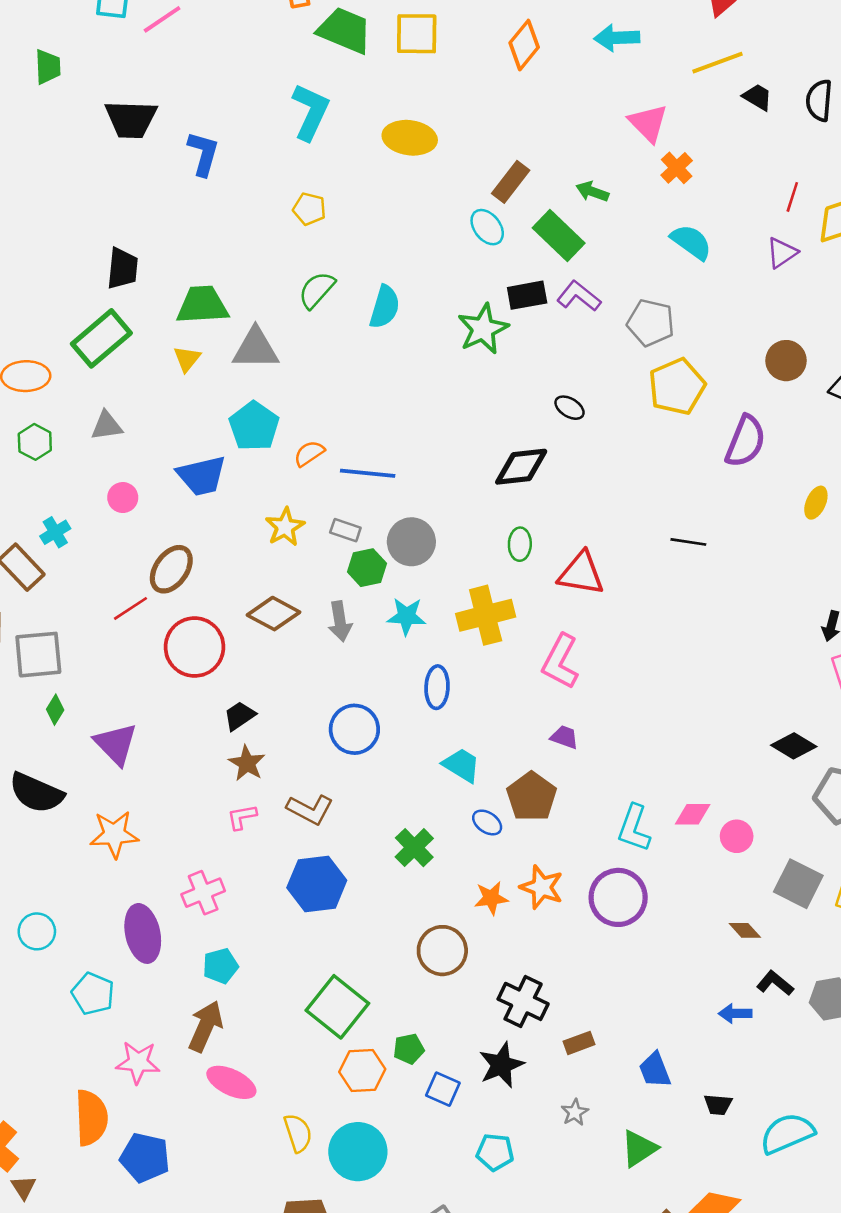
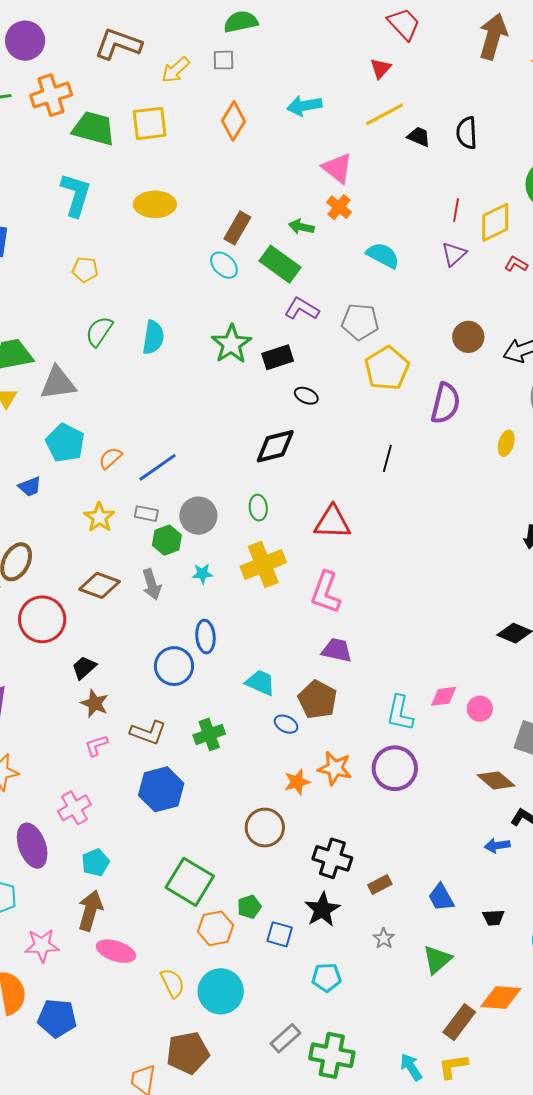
orange cross: (677, 168) -> (339, 207), moved
black rectangle: (527, 295) -> (278, 357), moved
blue line: (368, 473) -> (158, 467), turned -33
blue trapezoid: (202, 476) -> (30, 487), size x0.6
black line: (688, 542) -> (387, 458), moved, turned -76
green ellipse: (520, 544) -> (258, 508), moved
cyan star: (407, 616) -> (202, 574), size x0.7
blue ellipse: (437, 687) -> (205, 637), moved
purple trapezoid: (564, 737) -> (337, 650), size x1.4
green cross: (414, 848) -> (209, 734), moved, turned 32
brown diamond: (745, 930) -> (496, 780), size x1.5

